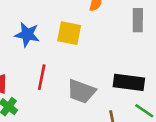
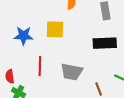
black rectangle: (129, 82) -> (105, 43), moved

